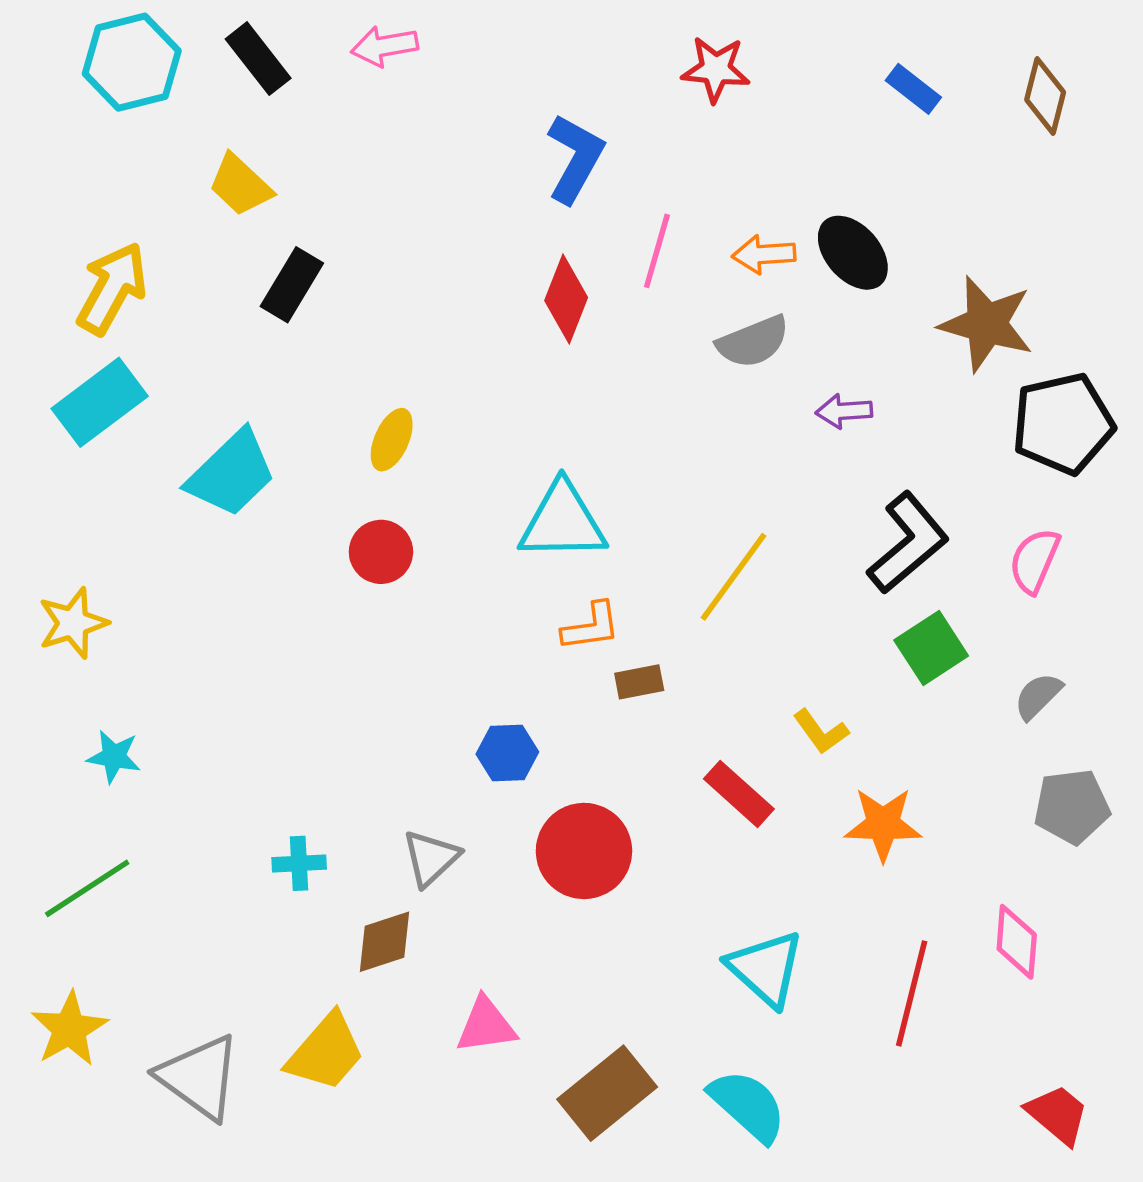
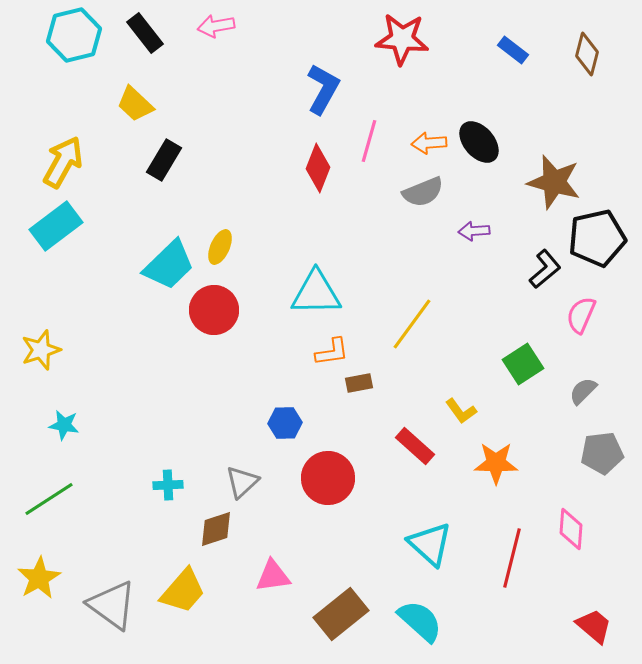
red star: (716, 69) -> (402, 39), size x1.4
cyan trapezoid: (231, 473) -> (169, 265), moved
black L-shape: (908, 543) -> (545, 269), moved, size x0.7
red circle: (381, 552) -> (214, 310), size x1.4

